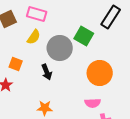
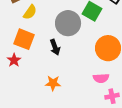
yellow semicircle: (34, 37) -> (30, 12), moved
orange square: (16, 64) -> (24, 39), size x1.5

